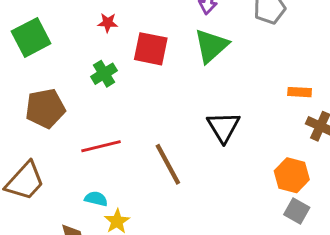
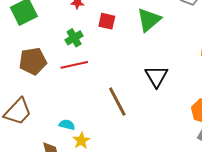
red square: (151, 49) -> (107, 21), size x0.7
red line: (101, 146) -> (74, 65), moved

